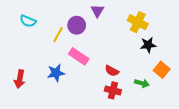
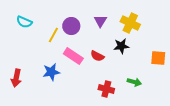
purple triangle: (97, 11) -> (100, 21), moved
black star: (148, 45) -> (121, 46), moved
orange square: (162, 70) -> (158, 58), moved, turned -35
red semicircle: (112, 71) -> (97, 56), moved

